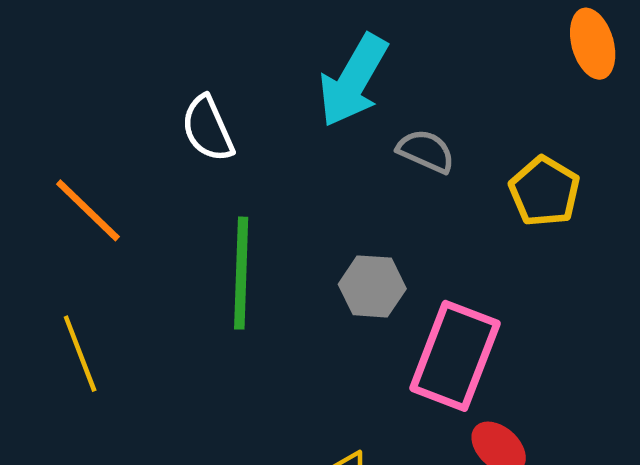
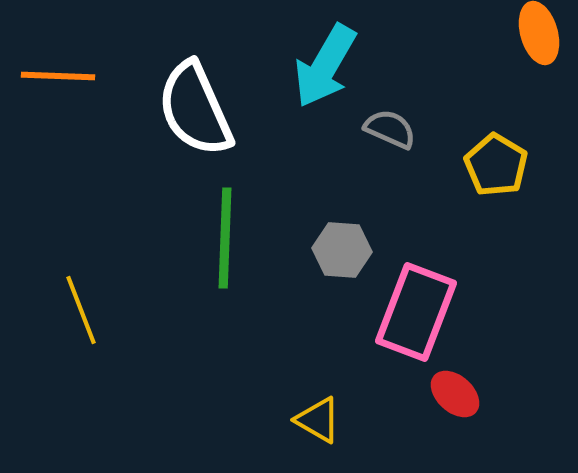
white semicircle: (208, 129) -> (195, 109), size x1.6
orange line: (88, 210) -> (58, 76), moved, turned -42

